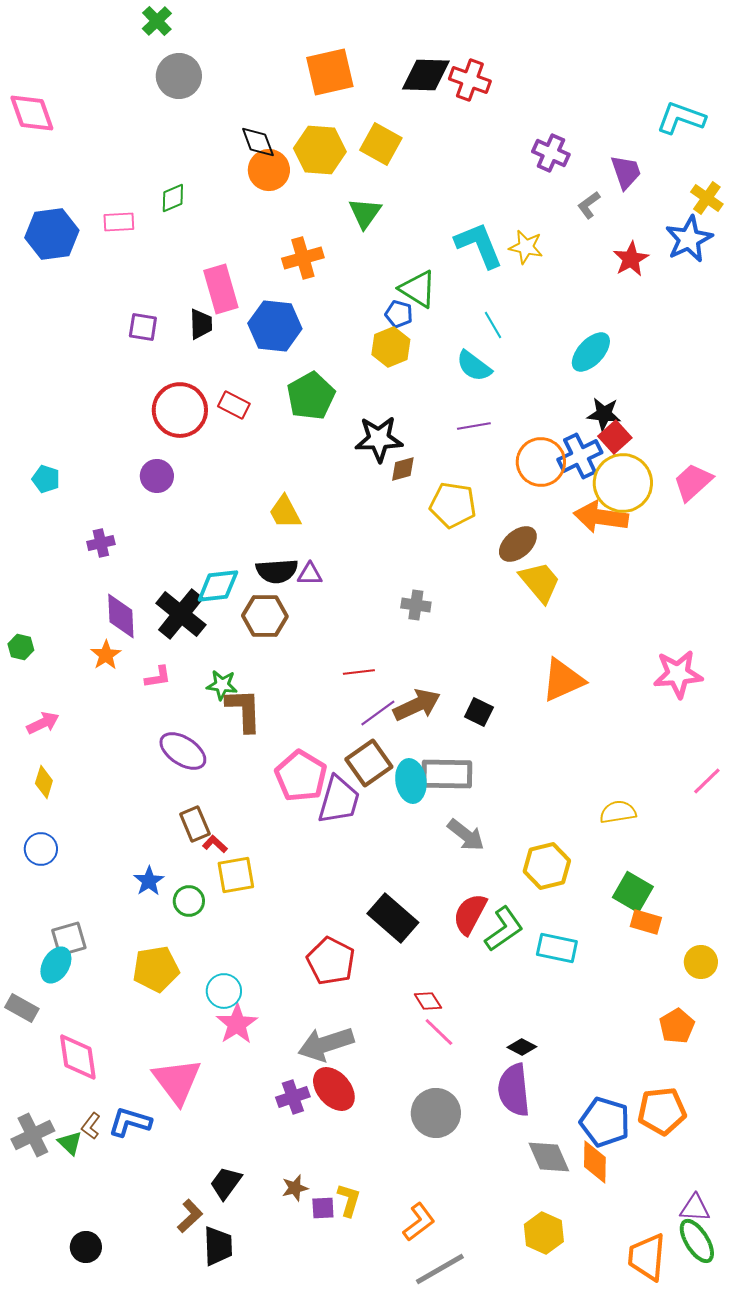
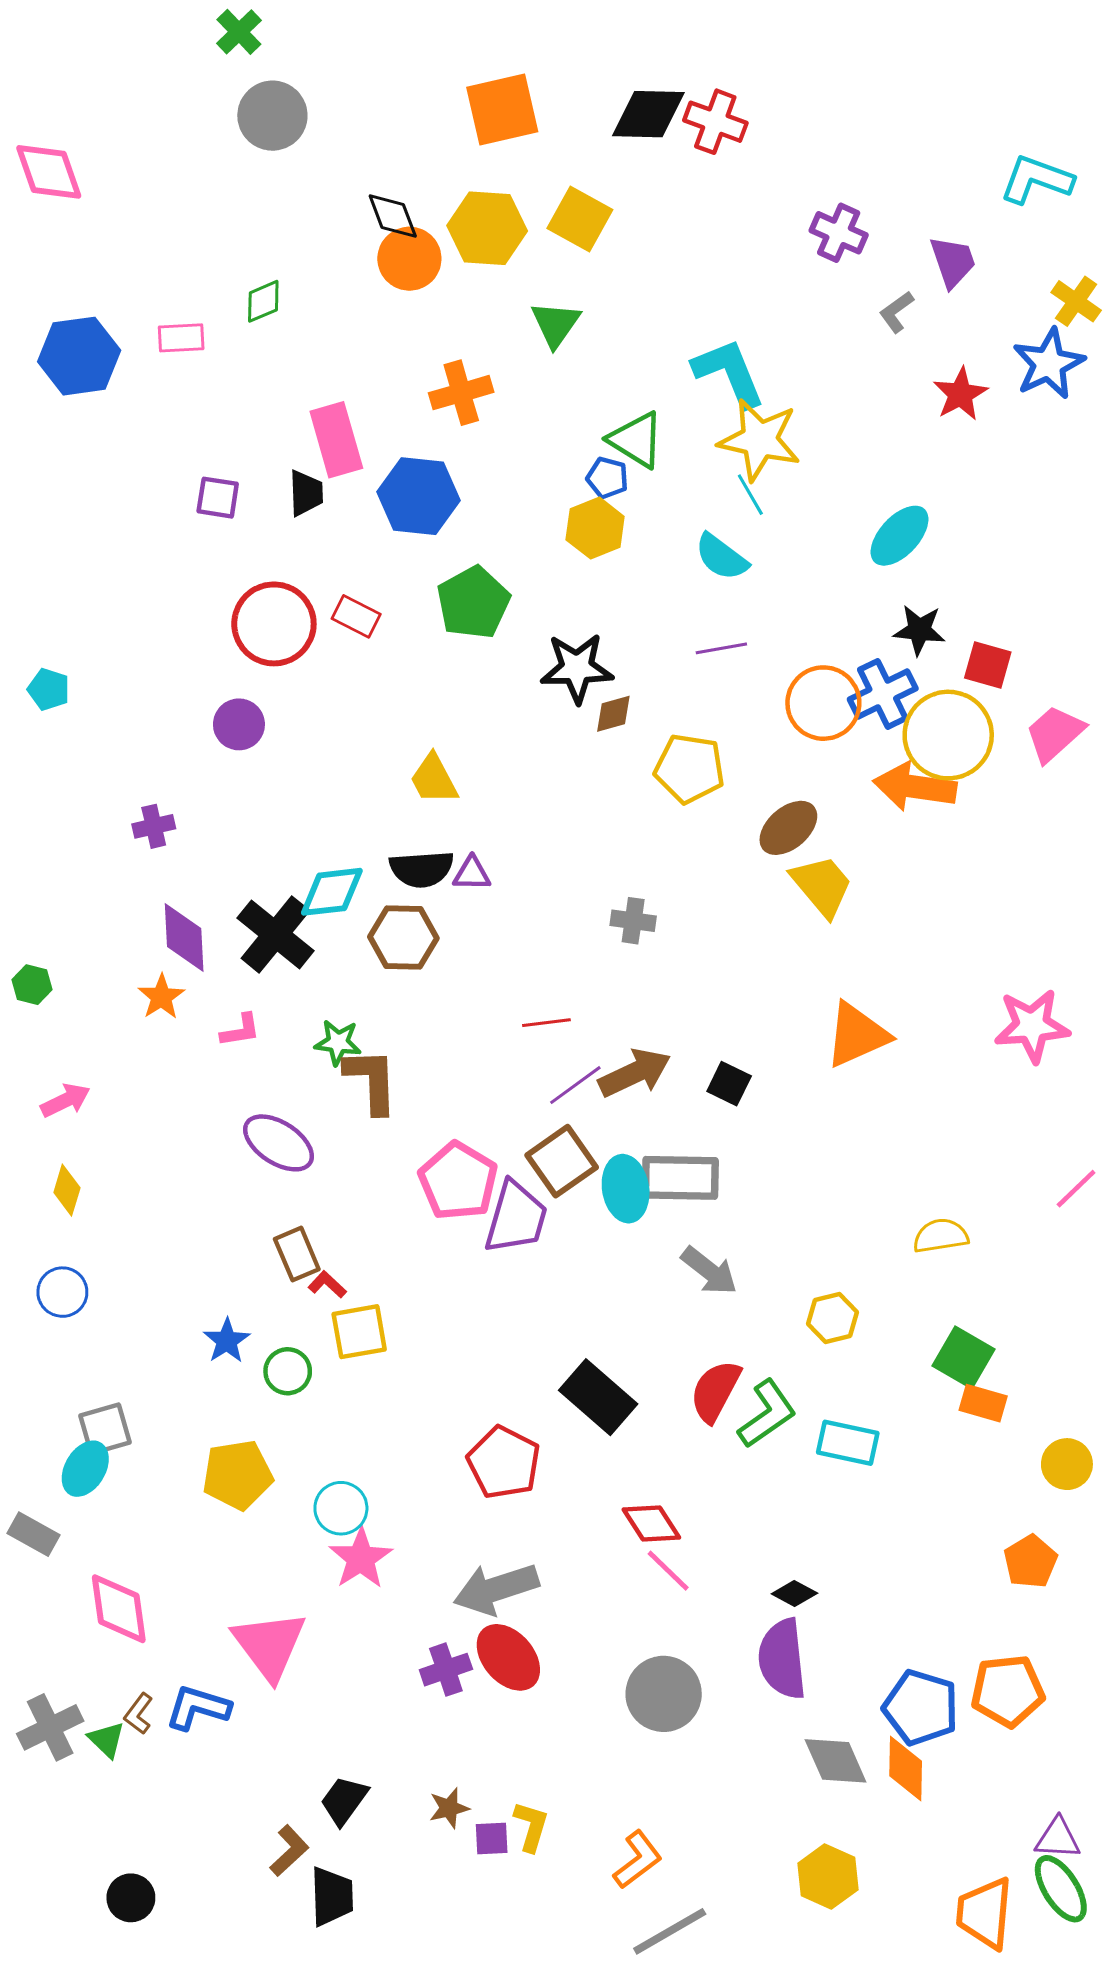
yellow star: (526, 247) -> (759, 440), moved, size x1.6
red square: (615, 437) -> (988, 665), moved, turned -32
cyan pentagon: (46, 479) -> (49, 689), moved
yellow hexagon: (547, 866) -> (833, 1318), size x0.7
red diamond: (428, 1001) -> (651, 1523), size x1.4

